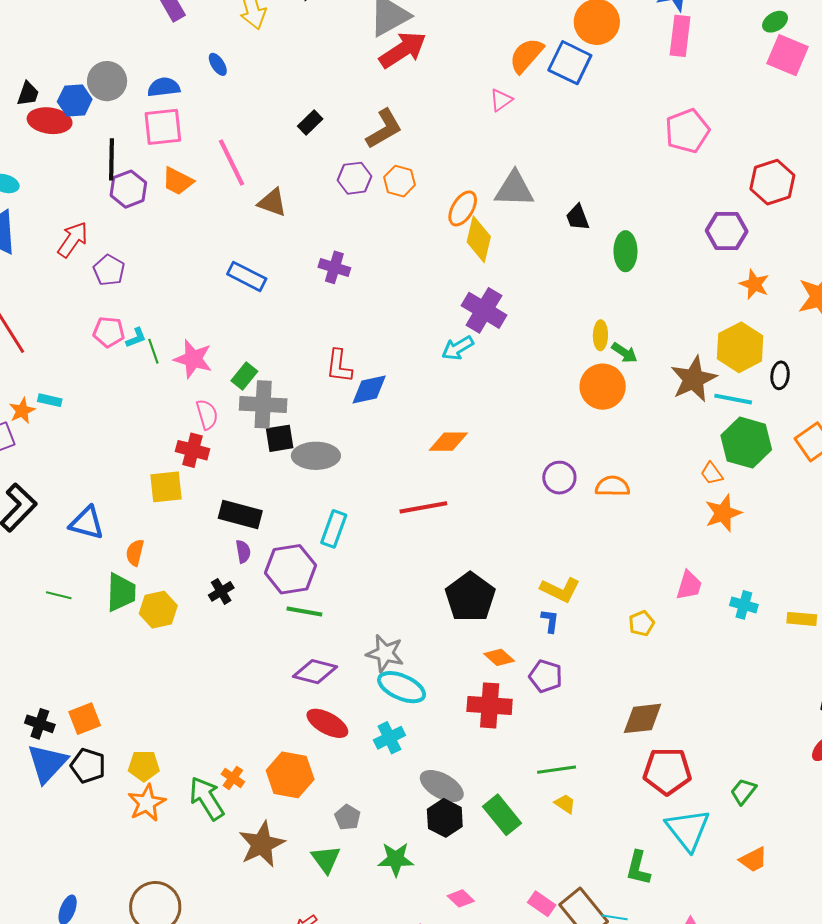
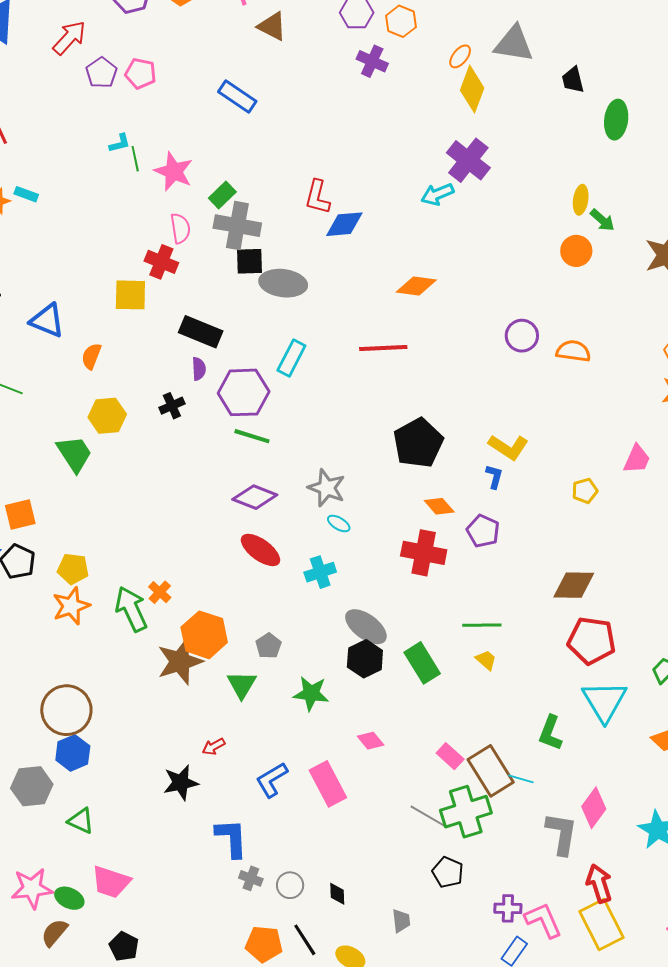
orange ellipse: (463, 208) -> (460, 56), size x0.7
purple cross: (334, 267) -> (372, 61), moved
pink pentagon: (109, 332) -> (140, 74), moved
orange circle: (603, 387) -> (576, 251), size x0.7
green trapezoid: (121, 592) -> (74, 454), moved, turned -42
cyan ellipse: (402, 687) -> (339, 524), size x0.5
orange hexagon: (290, 775) -> (204, 635), moved

